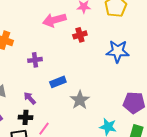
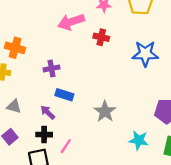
red cross: (80, 35) -> (101, 37), turned 32
blue rectangle: (58, 82) -> (64, 95), moved, turned 42

